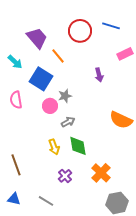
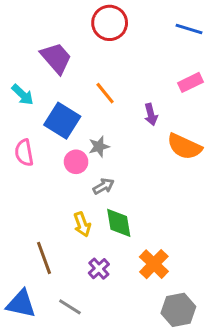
blue line: (111, 26) -> (189, 29), moved
red circle: (80, 31) -> (110, 23), moved
orange line: (58, 56) -> (105, 93), moved
orange semicircle: (121, 120) -> (184, 147), moved
brown line: (16, 165) -> (44, 258), moved
blue triangle: (14, 199) -> (21, 304), size x1.5

